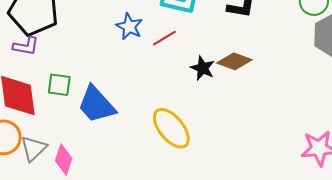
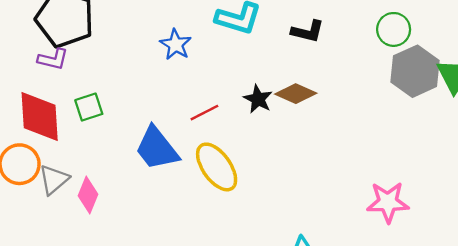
red line: (164, 38) -> (204, 113), moved
green square: (59, 85) -> (89, 107), turned -30
blue trapezoid: (96, 105) -> (157, 148), moved

